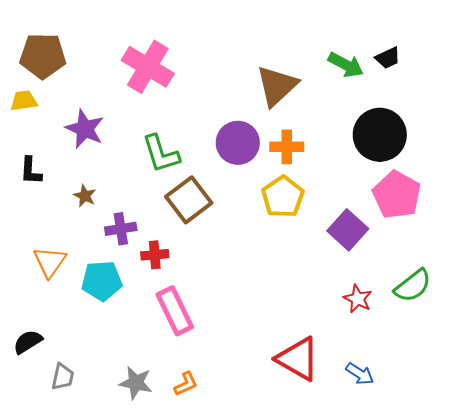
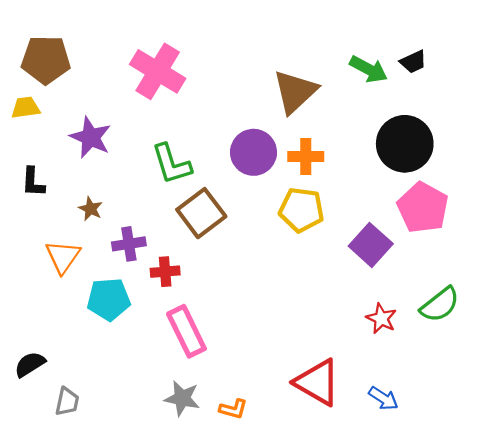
yellow pentagon: (283, 197) -> (301, 210), turned -30
orange triangle: (50, 262) -> (63, 257), moved
gray star: (136, 383) -> (182, 398), moved
orange L-shape: (186, 384) -> (233, 409), moved, turned 40

